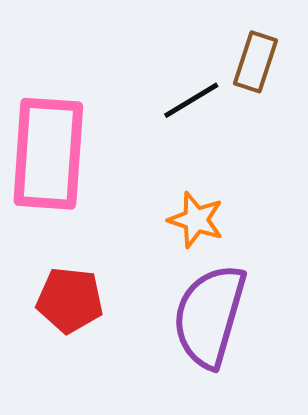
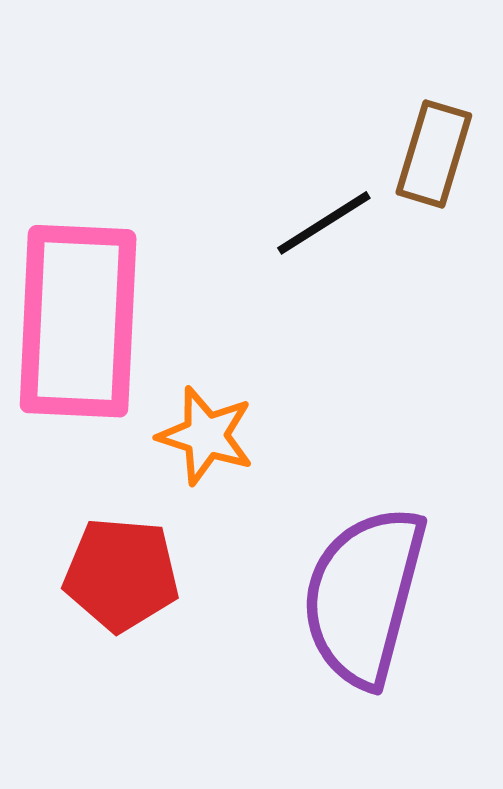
orange star: (196, 220) -> (206, 436), moved

